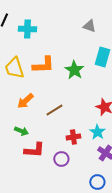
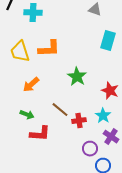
green star: (74, 70) -> (77, 77), moved
brown line: (54, 110) -> (60, 110), moved, turned 72
purple circle: (61, 159) -> (90, 149), moved

